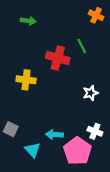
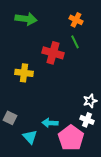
orange cross: (96, 15) -> (76, 20), moved
green arrow: (28, 21) -> (26, 19), size x1.5
white star: (91, 93) -> (90, 101), moved

